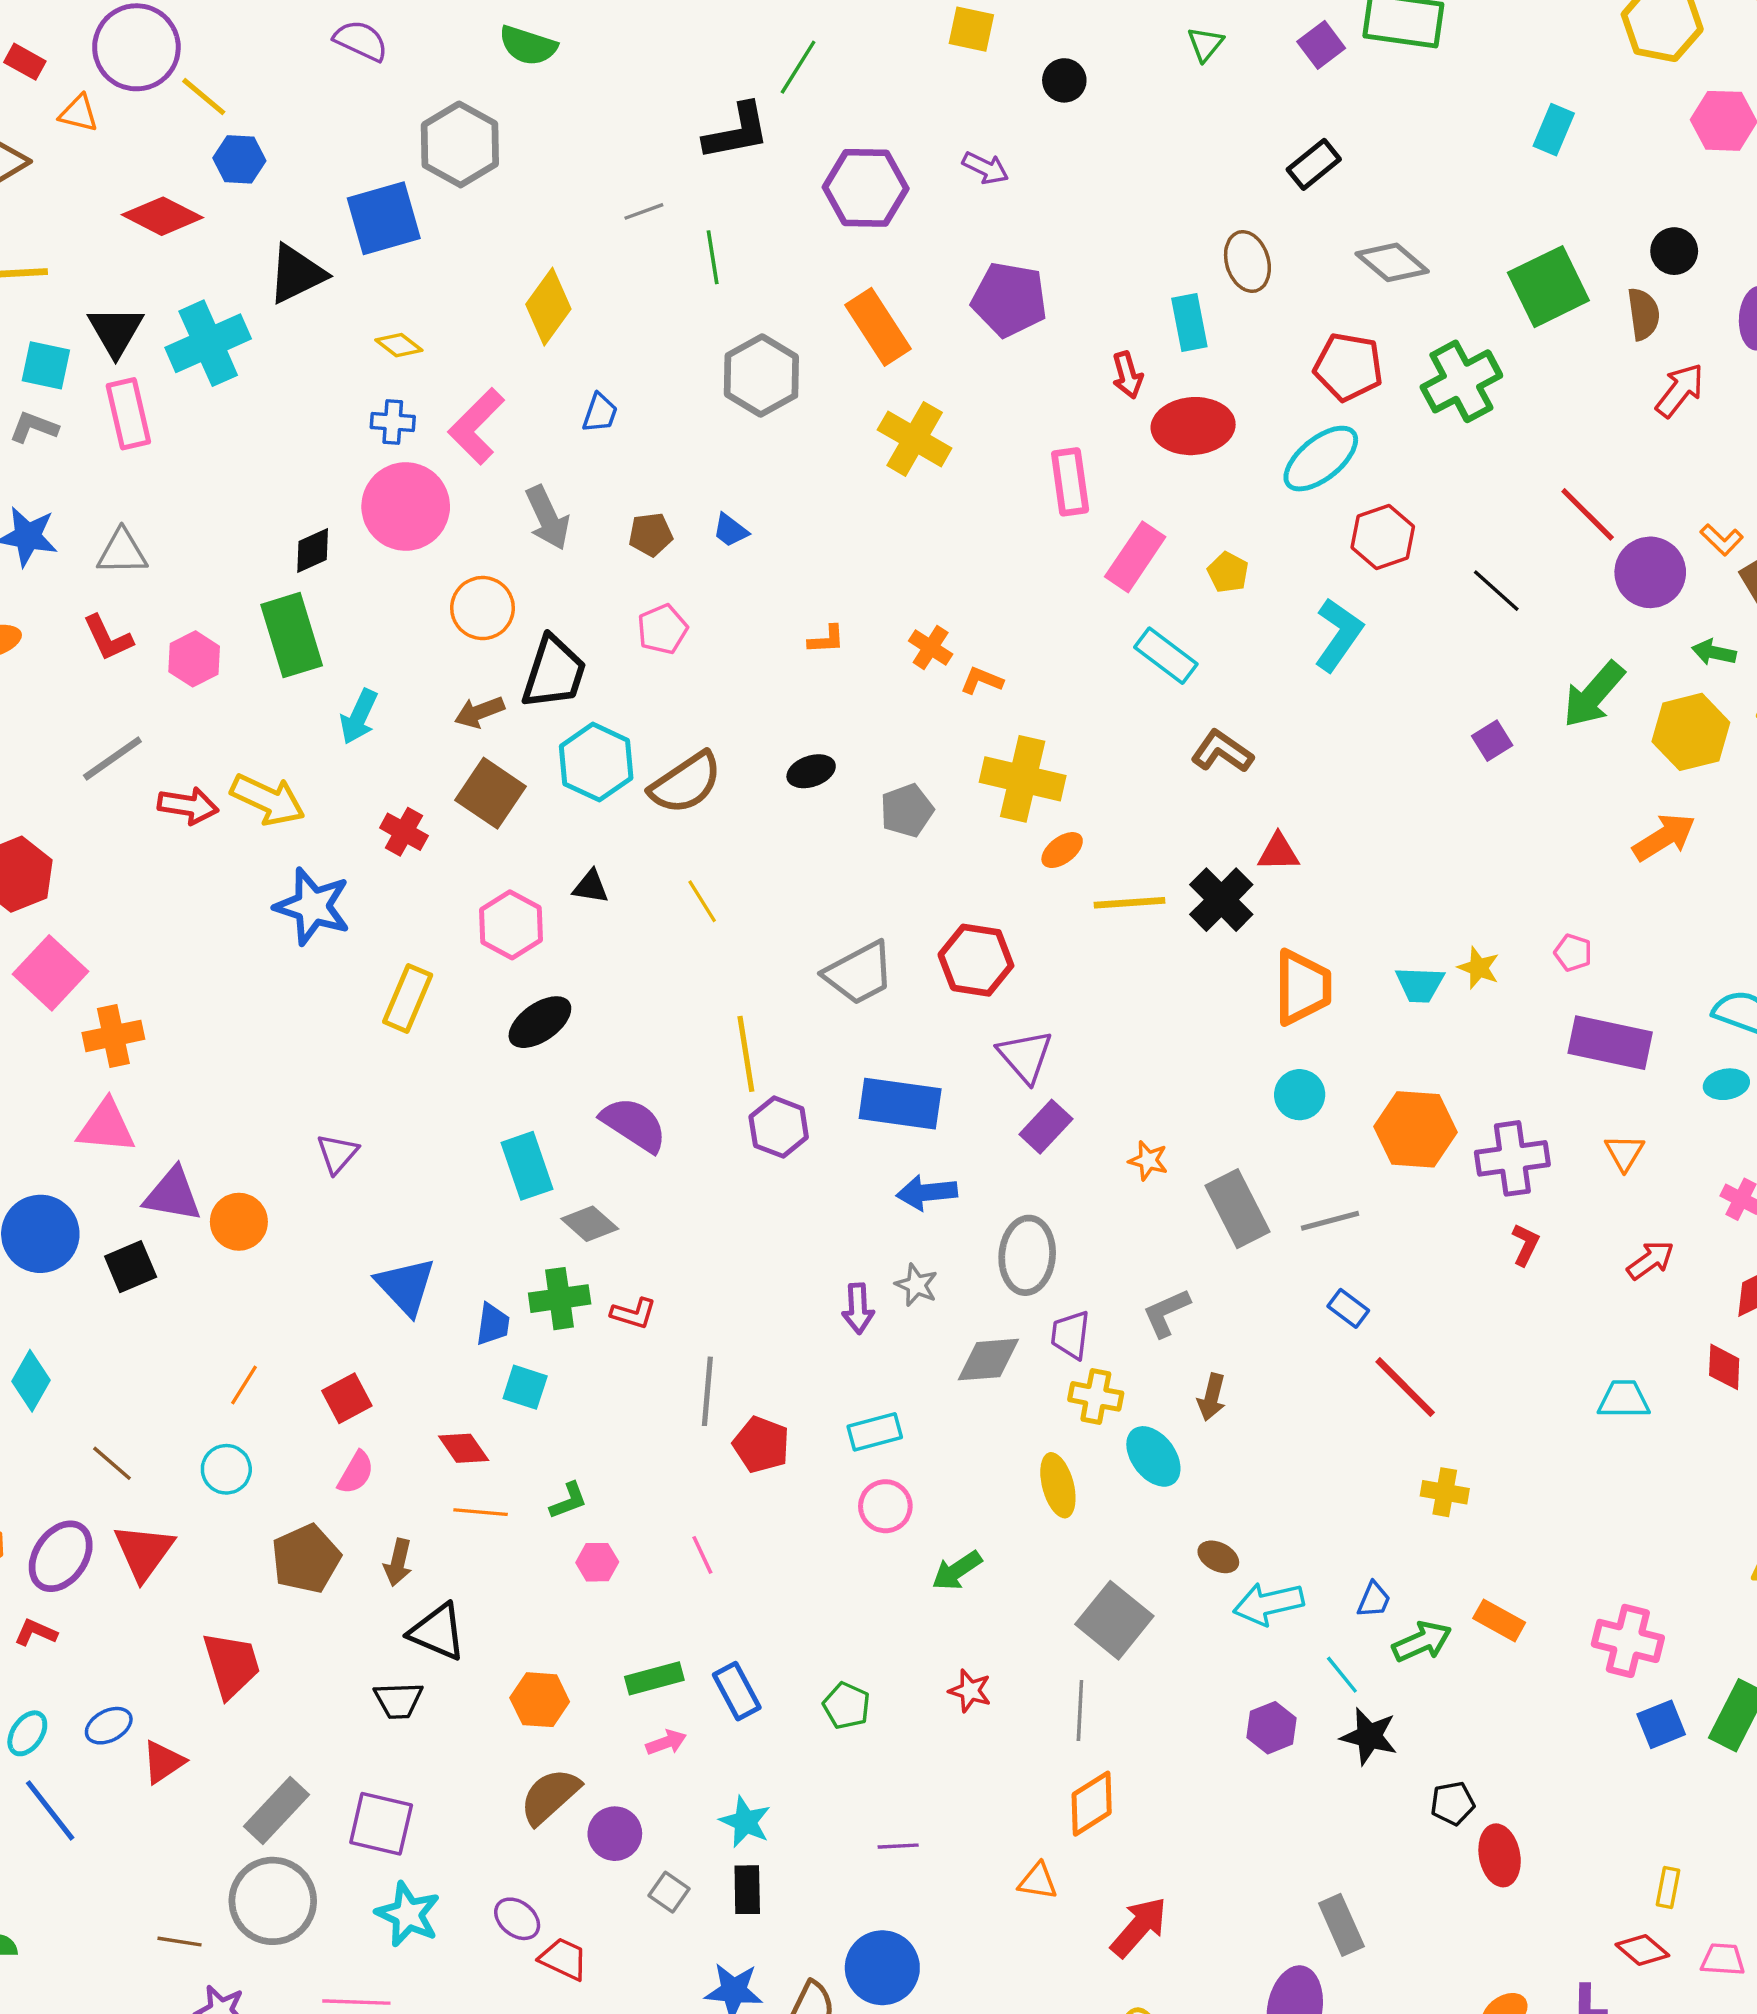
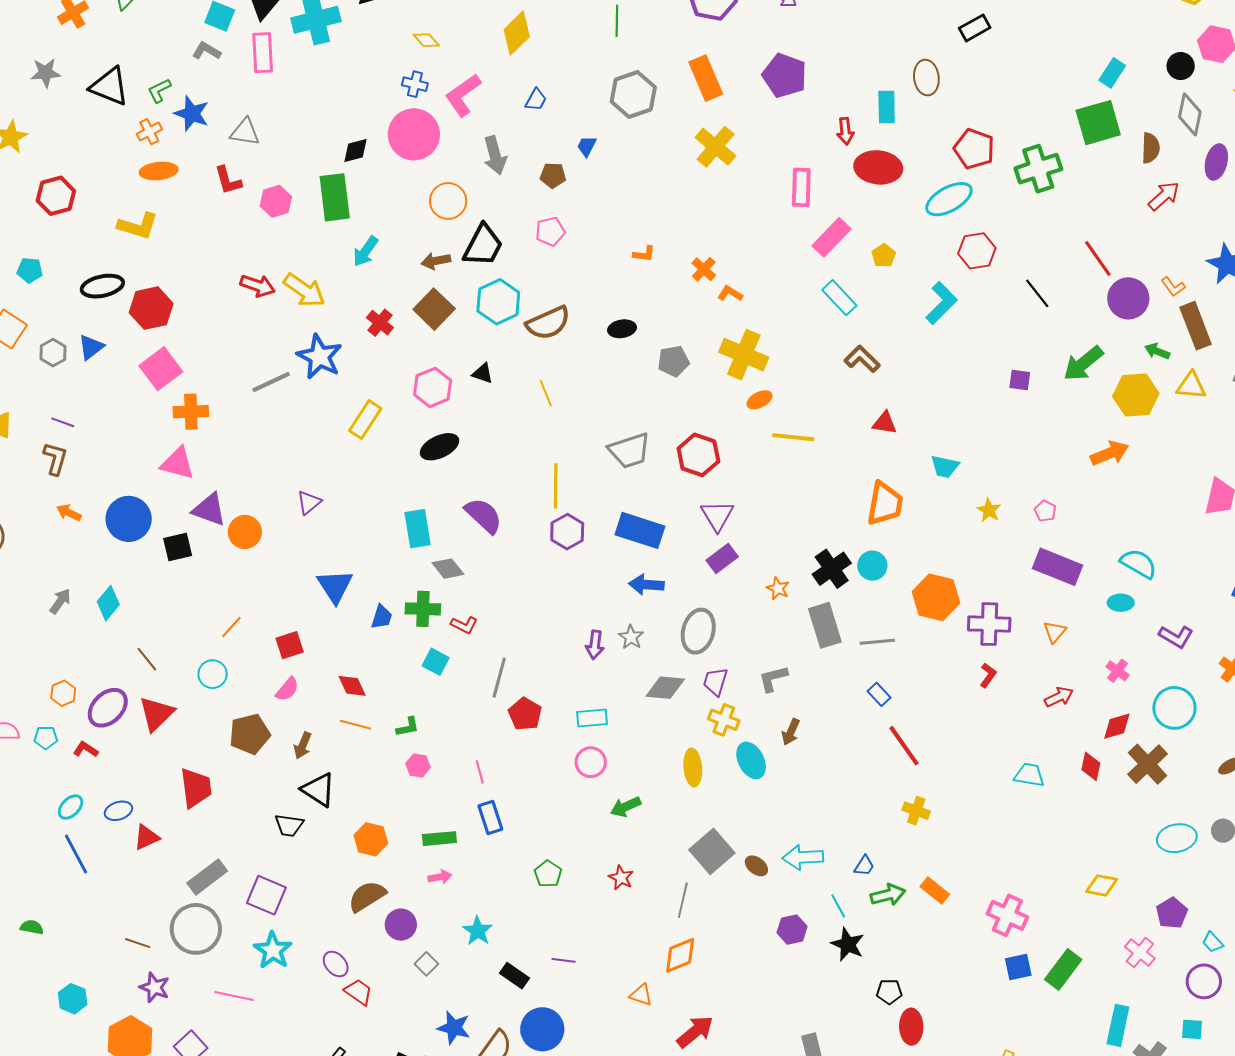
cyan rectangle: (1554, 130) -> (1112, 73), moved
black circle: (1674, 251) -> (1181, 66), moved
gray diamond: (1392, 262) -> (1190, 114), moved, turned 51
blue trapezoid: (730, 530) -> (587, 146), moved, turned 70
purple square: (1492, 741) -> (1020, 380), turned 30
gray line: (112, 758) -> (271, 382), moved
black cross: (1221, 900) -> (832, 569), moved
cyan trapezoid: (1420, 985) -> (945, 467), moved
cyan square: (525, 1387) -> (436, 662), moved
brown ellipse: (1218, 1557) -> (756, 866), moved
blue rectangle: (737, 1691) -> (490, 818), moved
black rectangle: (747, 1890) -> (515, 976), moved, turned -64

